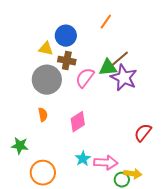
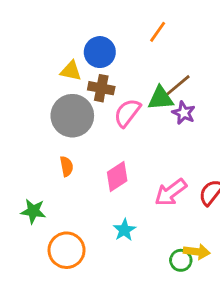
purple star: (124, 78) -> (184, 113), size x0.6
pink arrow: (106, 163) -> (171, 192), moved, turned 140

